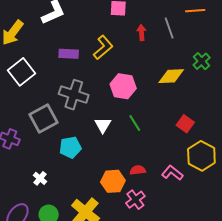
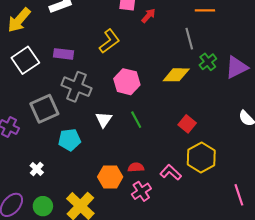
gray line: (169, 28) -> (189, 39), moved
red arrow: (141, 33) -> (148, 16), moved, turned 42
purple rectangle: (69, 54) -> (64, 54), moved
pink cross: (135, 200) -> (141, 191), moved

